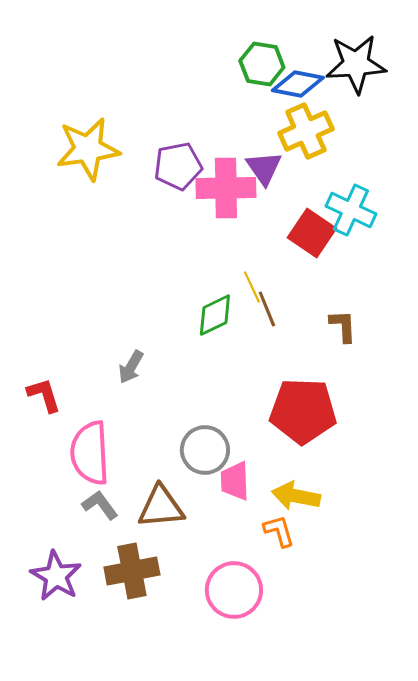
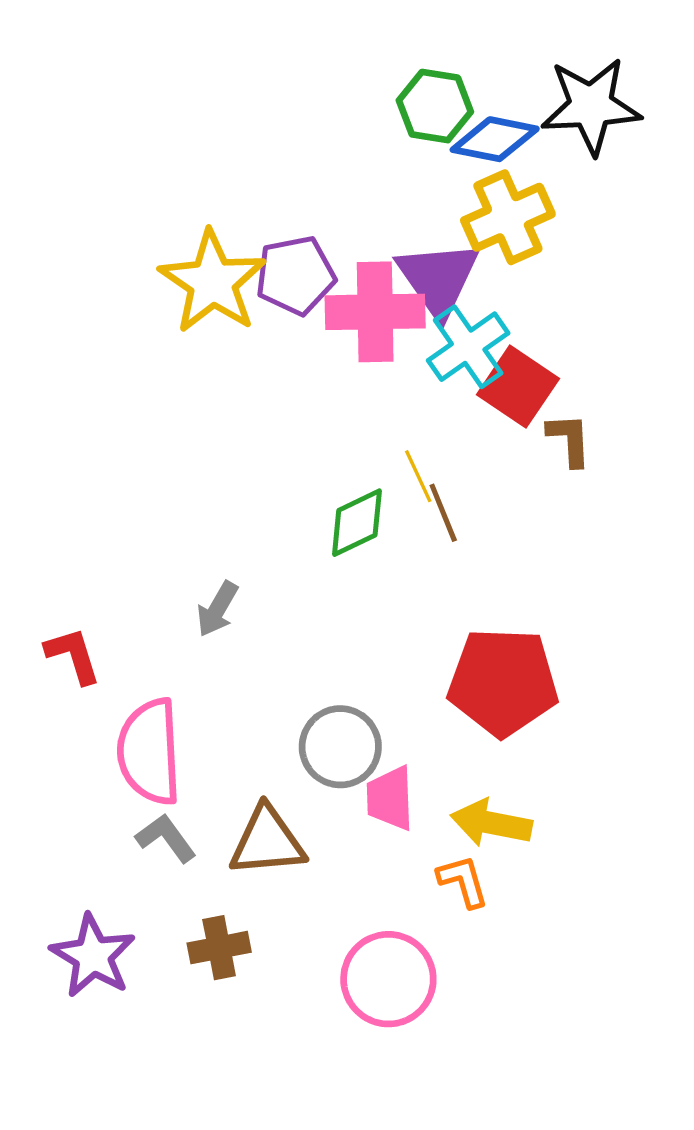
yellow star: (88, 149) -> (212, 282), moved, turned -30
purple triangle: (264, 168) -> (438, 279), size x1.4
cyan cross: (351, 210) -> (468, 347), moved, turned 30
brown L-shape: (343, 326) -> (569, 440), moved
brown cross: (132, 571) -> (219, 948), size x0.7

